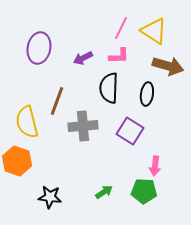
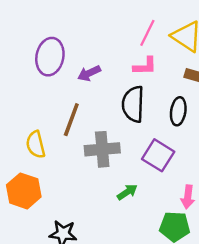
purple arrow: (83, 58) -> (89, 73), moved
yellow semicircle: (27, 122) -> (36, 145), size x0.7
green arrow: (104, 192) -> (127, 192), moved

